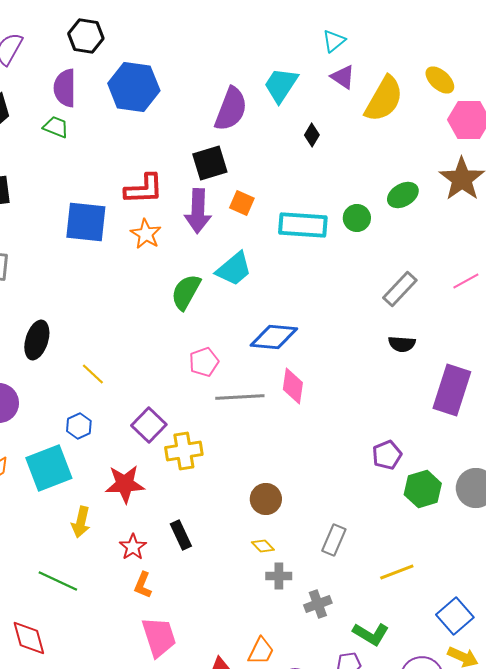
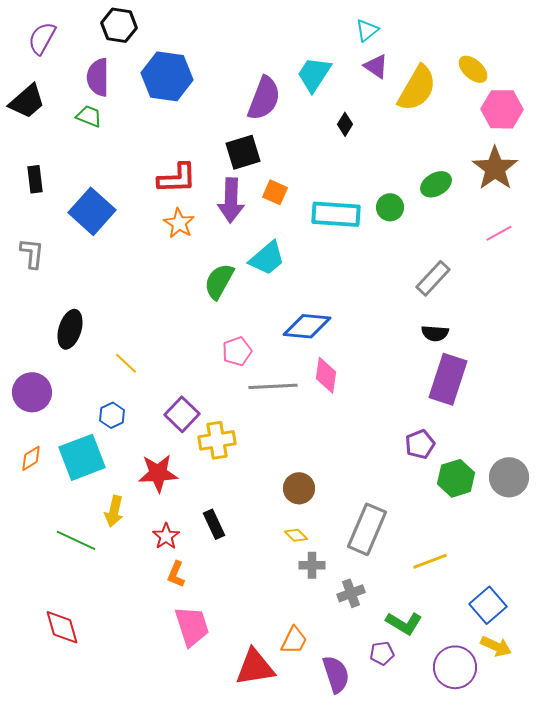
blue square: (86, 222) -> (92, 211), moved, turned 36
pink line: (466, 281) -> (499, 233), moved
purple rectangle: (452, 390) -> (448, 379), moved
gray rectangle: (334, 540) -> (367, 529), size x1.6
green line: (58, 581) -> (76, 540), moved

